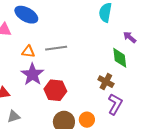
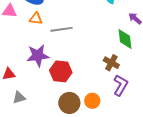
orange triangle: (28, 52) -> (36, 19), moved
purple star: (32, 74) -> (38, 56), turned 30

